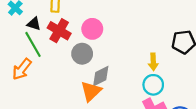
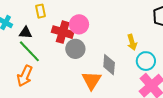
red cross: (59, 31) -> (63, 32), moved
yellow arrow: (153, 62) -> (132, 42), moved
gray diamond: (101, 76) -> (109, 65), moved, turned -45

